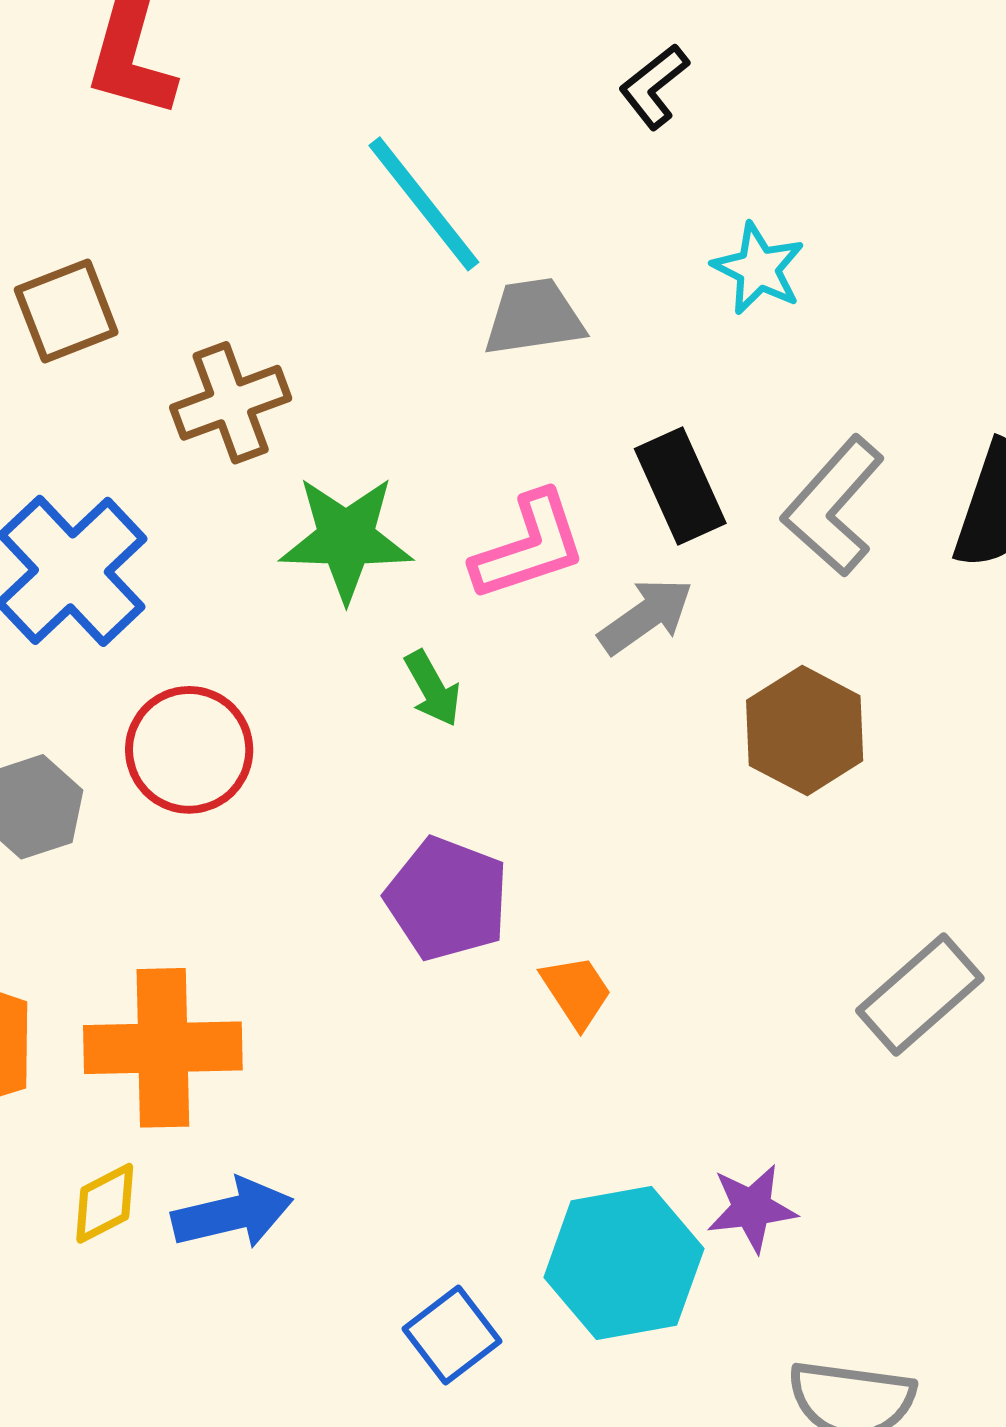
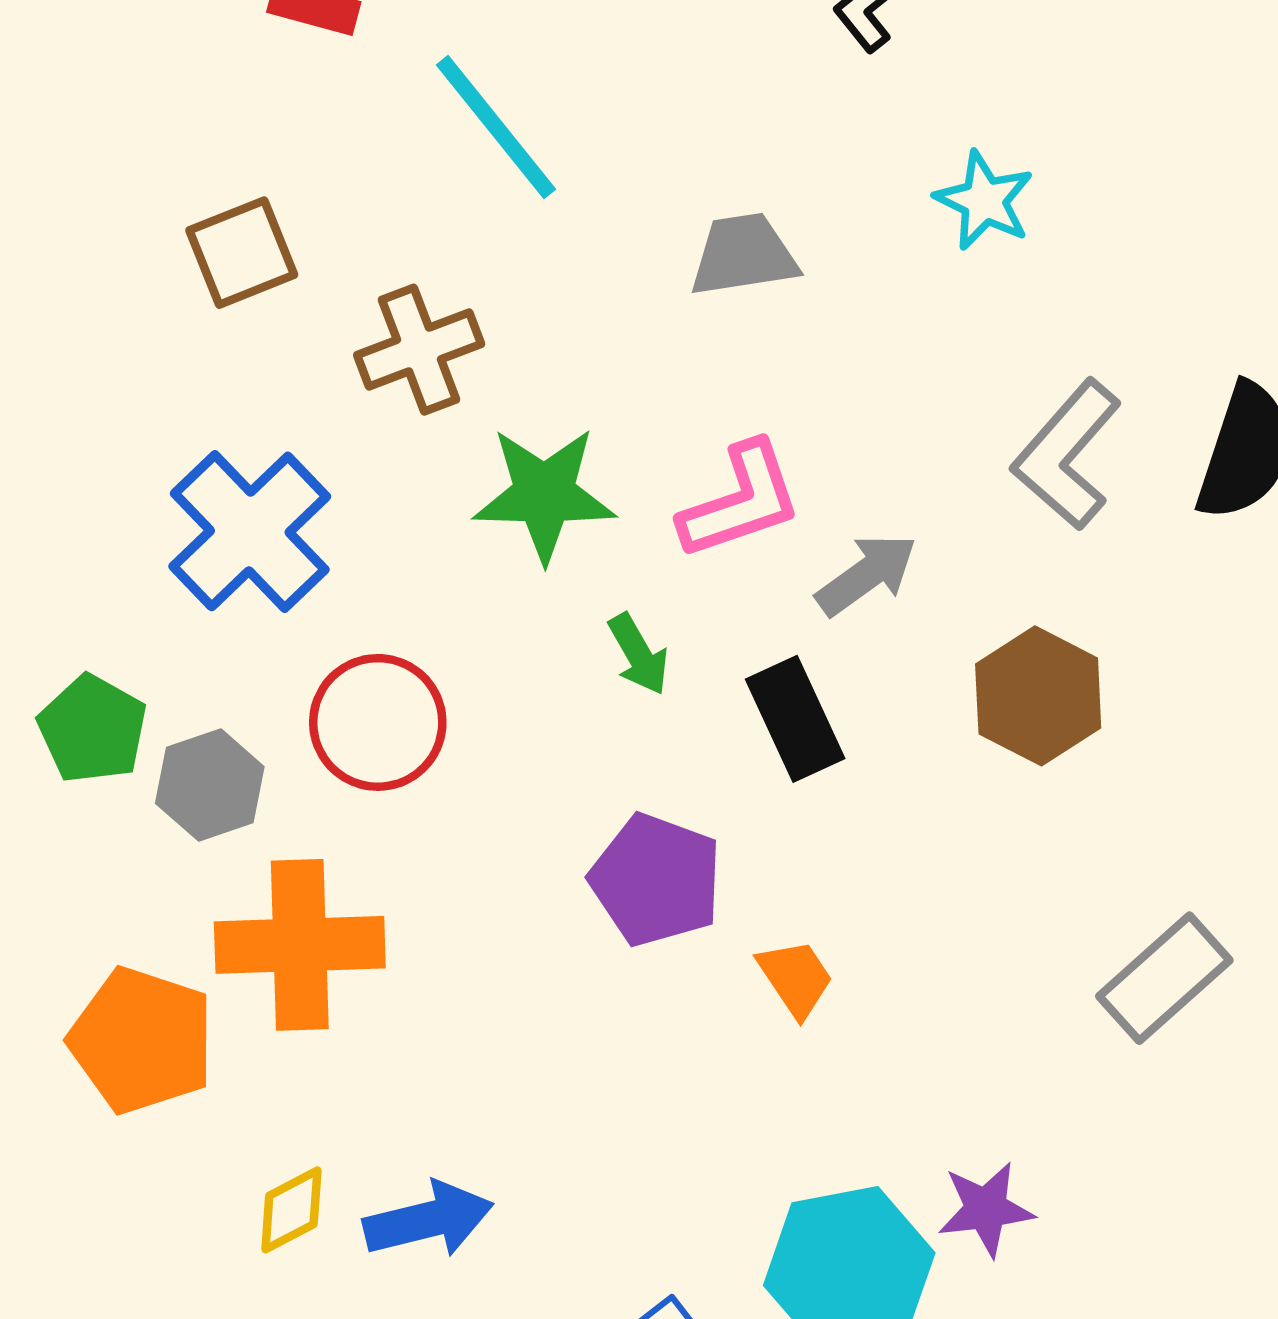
cyan line: (424, 204) -> (496, 127), moved
black rectangle: (680, 486) -> (795, 719), moved
orange cross: (163, 1048) -> (300, 945), moved

